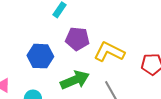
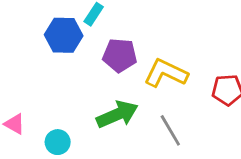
blue hexagon: (40, 56) -> (64, 35), moved

